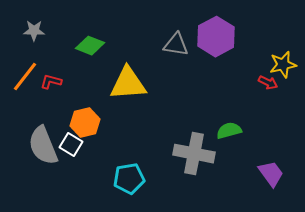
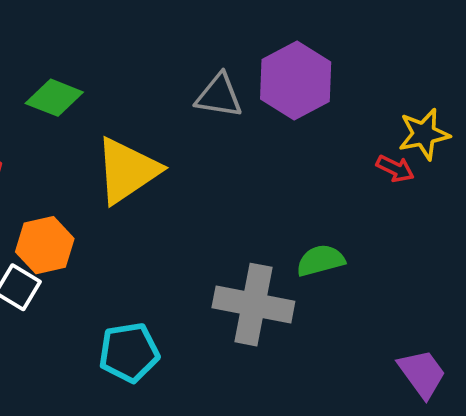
yellow triangle: (128, 84) -> (127, 170), turned -30
purple trapezoid: (271, 174) -> (422, 373), moved

